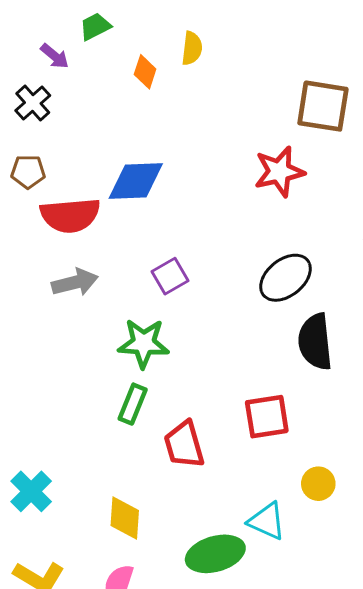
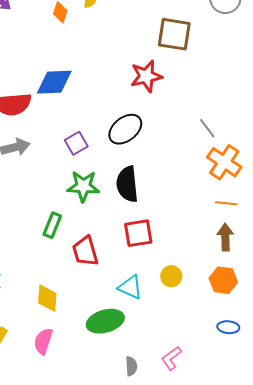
black ellipse: (286, 278) -> (125, 129), moved
black semicircle: (315, 342) -> (127, 184), moved
green star: (144, 343) -> (83, 186), moved
cyan triangle: (267, 521) -> (130, 287), moved

